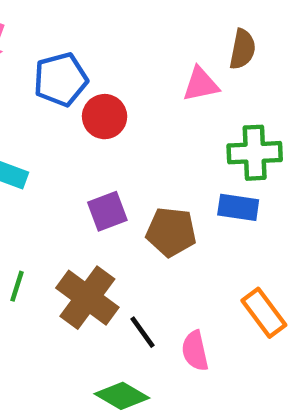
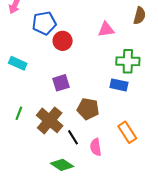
brown semicircle: (242, 49) -> (140, 16), moved
brown pentagon: (171, 232) -> (88, 109), moved

